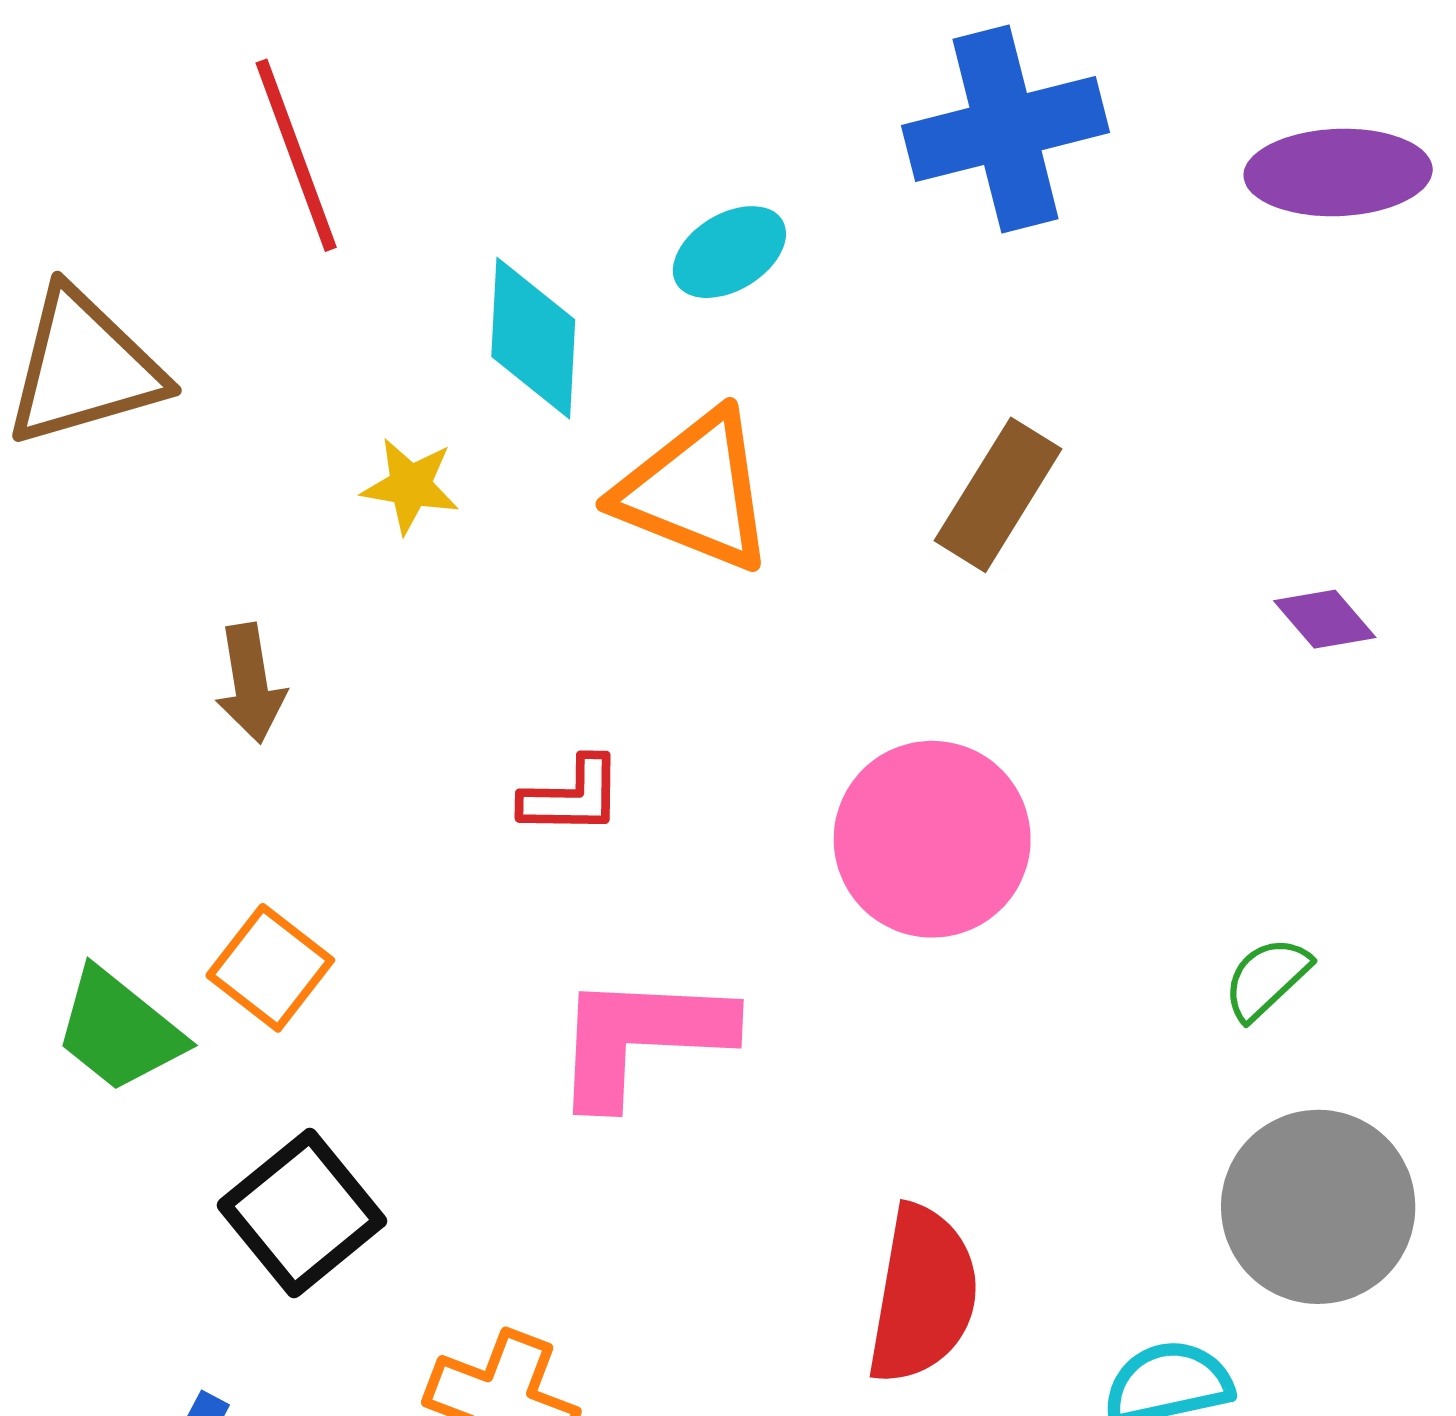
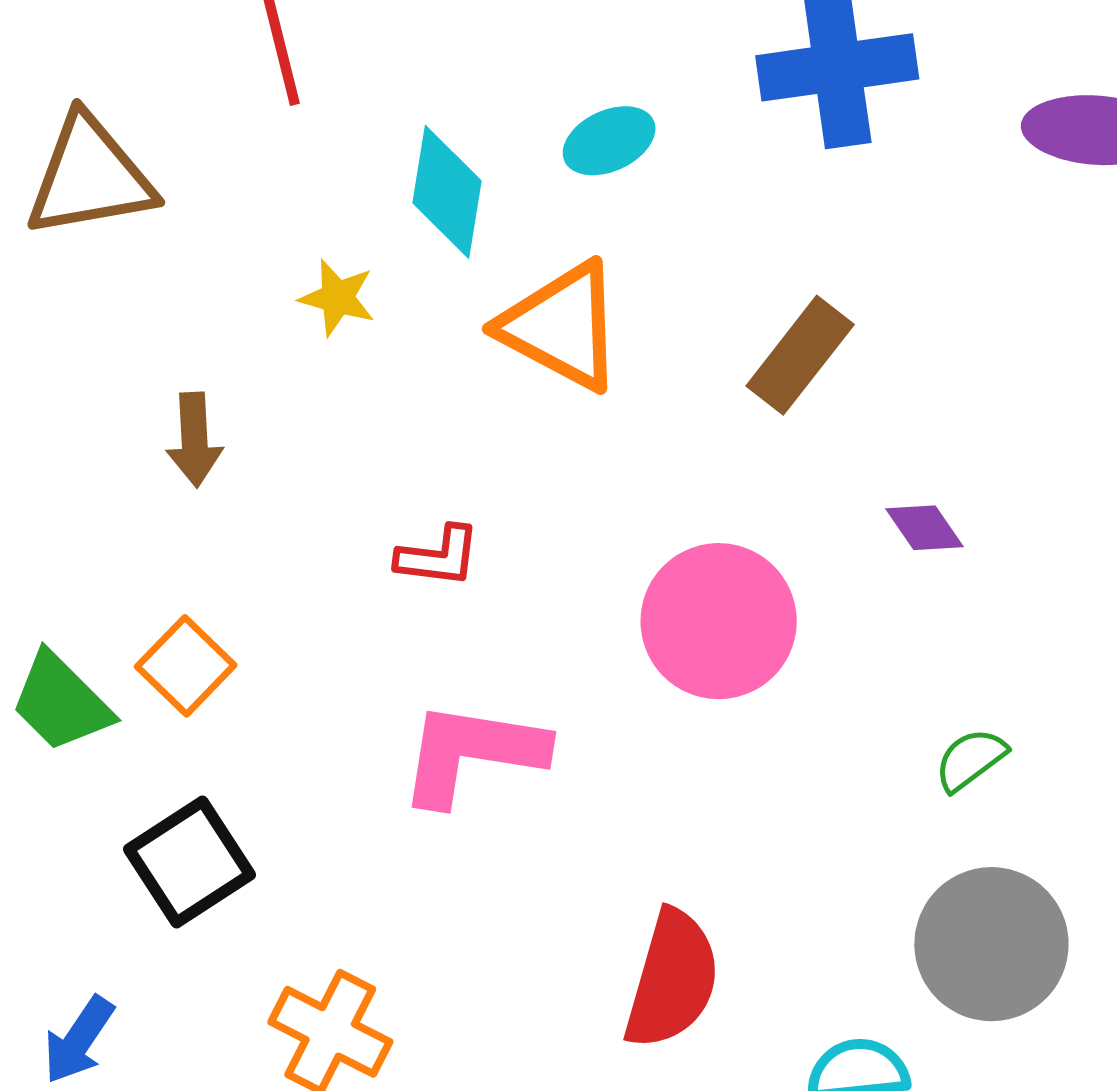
purple diamond: (1325, 619) -> (925, 528), moved

